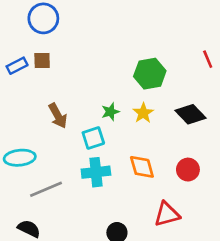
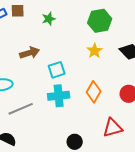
green star: (110, 112) -> (49, 19), moved
brown arrow: (58, 116) -> (30, 53), turned -78
orange diamond: (142, 167) -> (94, 92), turned 45

